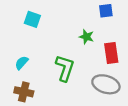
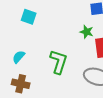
green star: (86, 37) -> (87, 32), moved

